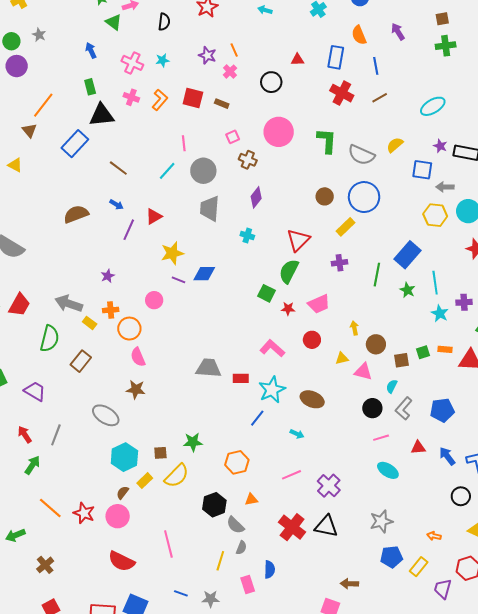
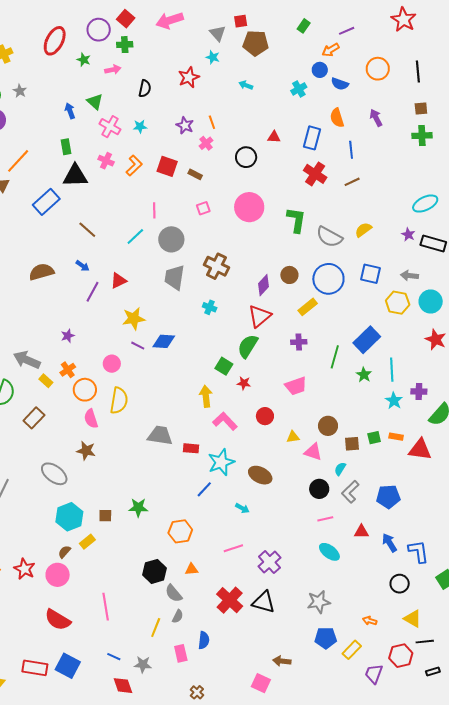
green triangle: (114, 22) -> (95, 102), moved
cyan ellipse: (433, 106) -> (425, 204), moved
brown cross: (248, 160) -> (216, 266), moved, size x1.4
blue square: (422, 170) -> (370, 274), moved
purple diamond: (256, 197) -> (264, 285), moved
pink trapezoid: (319, 304) -> (296, 386), moved
orange cross: (111, 310) -> (68, 370), turned -35
yellow arrow: (354, 328) -> (206, 396), moved, size x1.5
yellow semicircle: (177, 476) -> (119, 401), moved, turned -40

